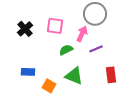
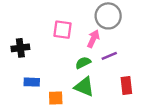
black cross: (25, 29) -> (20, 48), moved, turned 35
green semicircle: (66, 50) -> (83, 63), moved
orange square: (49, 86) -> (56, 98), turned -32

